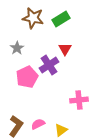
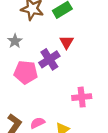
pink pentagon: (27, 77) -> (26, 72), turned 30

